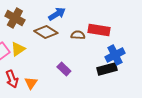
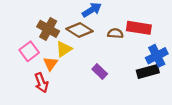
brown cross: (15, 18) -> (48, 29), moved
yellow triangle: (18, 49) -> (64, 49), moved
orange triangle: (31, 83) -> (50, 64), moved

